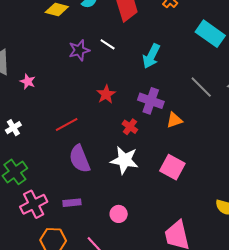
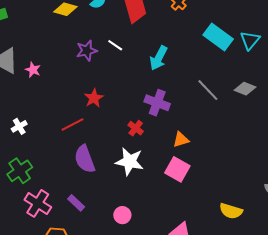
pink star: (28, 81) -> (33, 70), moved
red star: (106, 94) -> (94, 98), moved
orange triangle: (174, 120) -> (181, 140), moved
purple rectangle: (72, 203) -> (76, 203), turned 48
pink cross: (34, 204) -> (38, 203), turned -32

